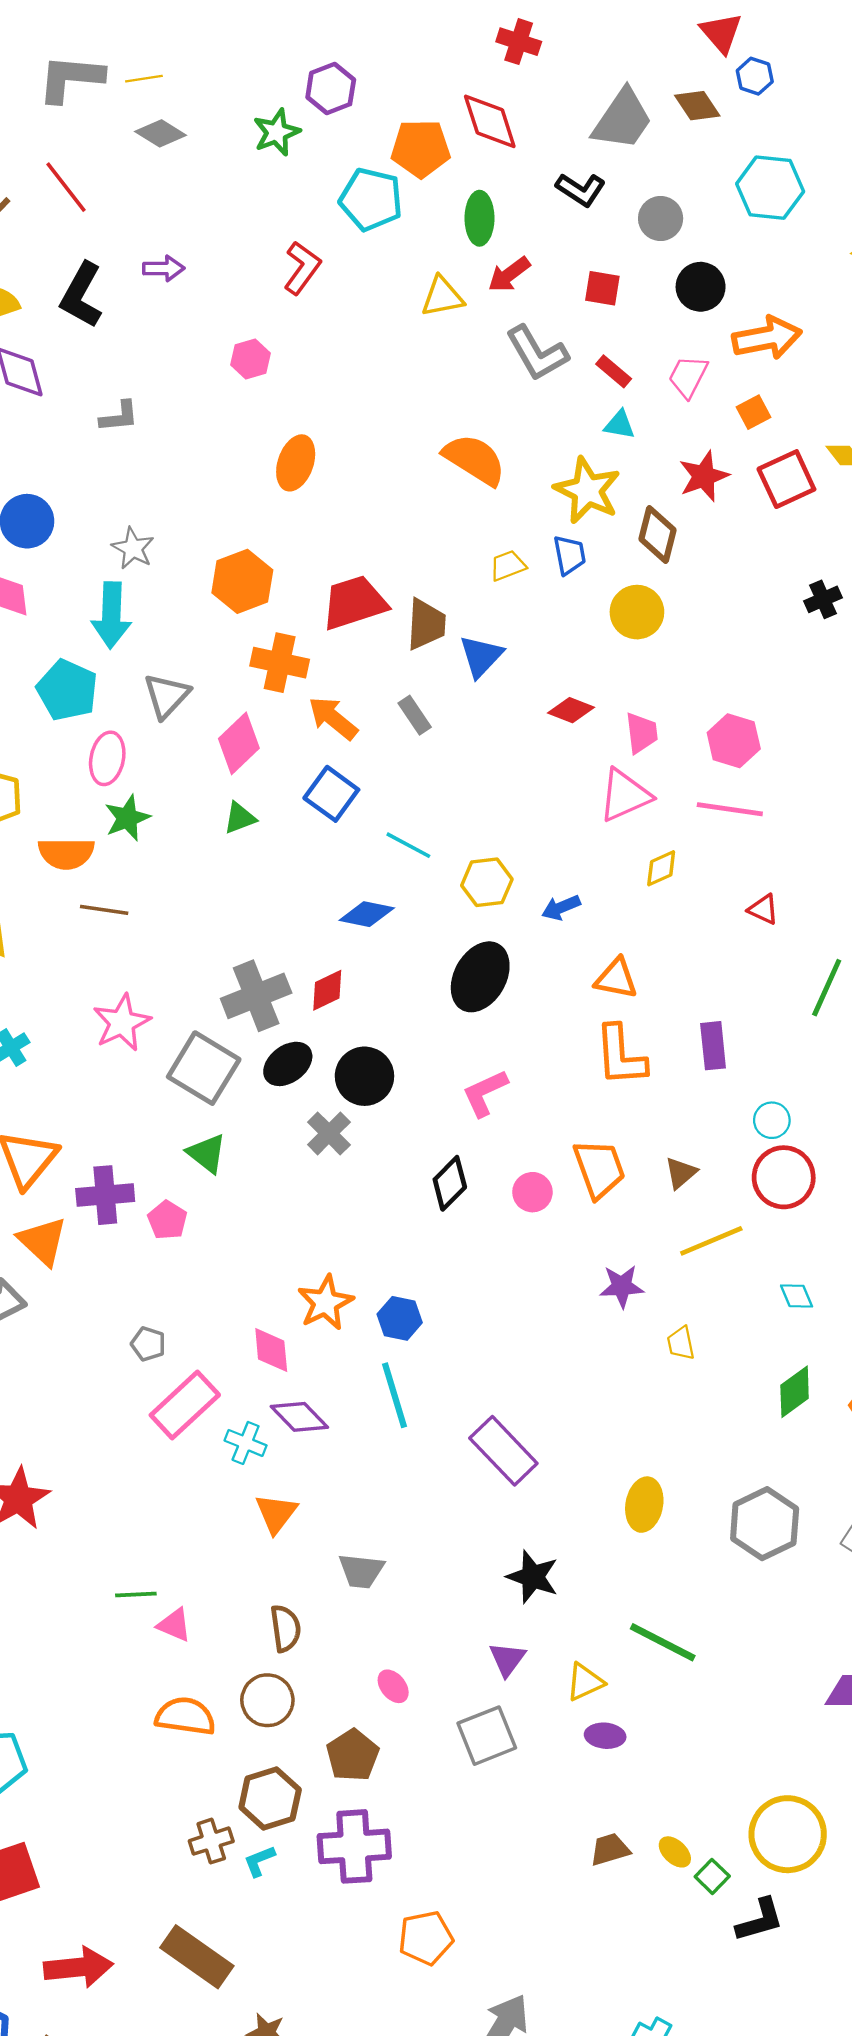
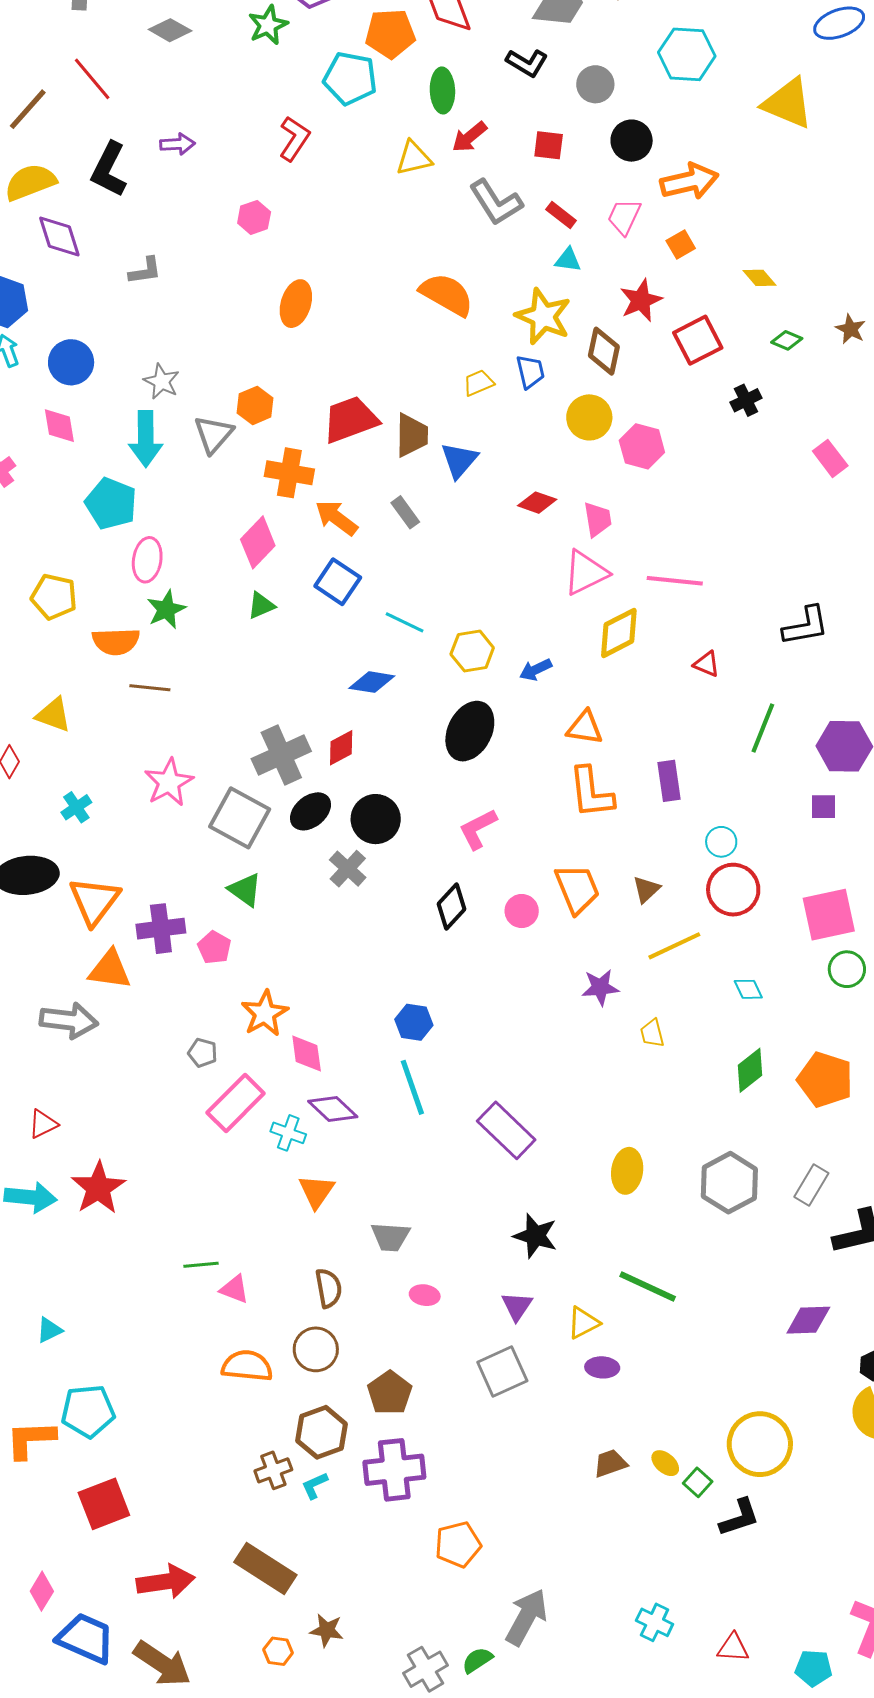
red square: (786, 479) -> (698, 340), moved
orange hexagon: (242, 581) -> (255, 405), size x0.7
gray triangle: (167, 696) -> (214, 434), moved
pink hexagon: (734, 741) -> (642, 446), moved
yellow diamond: (661, 868) -> (619, 633), size x1.6
orange triangle: (43, 1241) -> (110, 970), turned -33
orange star: (325, 1303) -> (265, 1013), moved
pink ellipse: (393, 1686) -> (425, 1295), moved, turned -40

